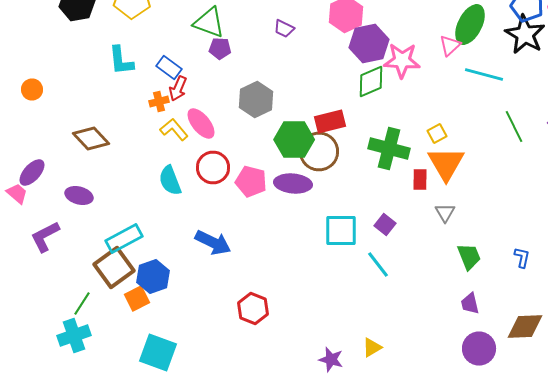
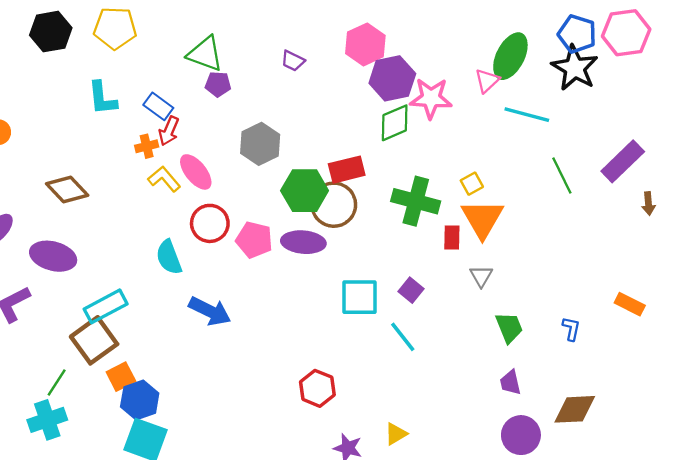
cyan semicircle: (170, 180) -> (169, 257), moved
purple ellipse: (79, 196) -> (53, 256), size x1.4
blue hexagon: (153, 276) -> (140, 400), moved
red hexagon: (253, 308) -> (317, 388), moved

